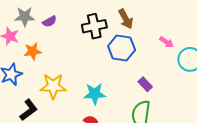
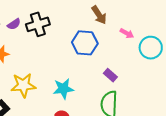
brown arrow: (126, 19) -> (99, 15), moved
black cross: (94, 26) -> (38, 24), moved

